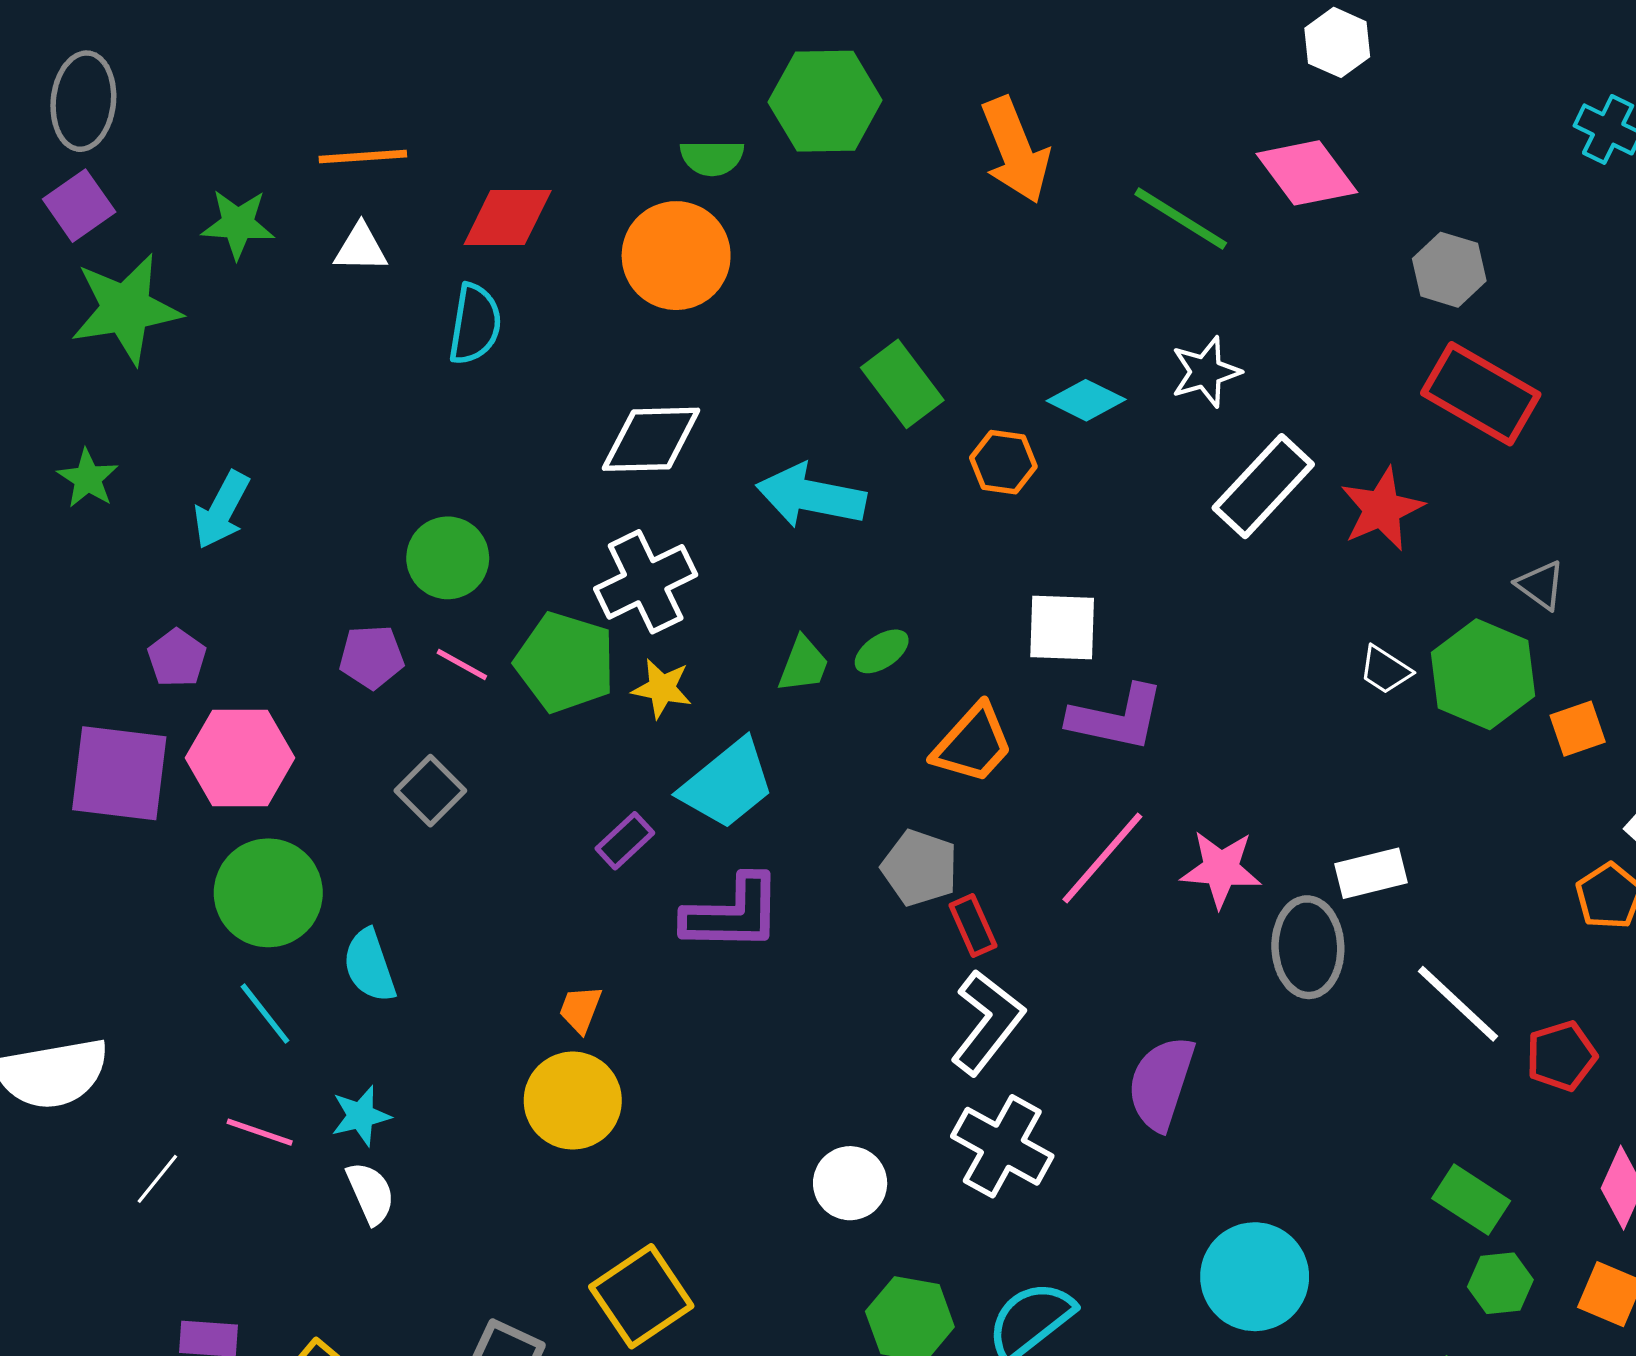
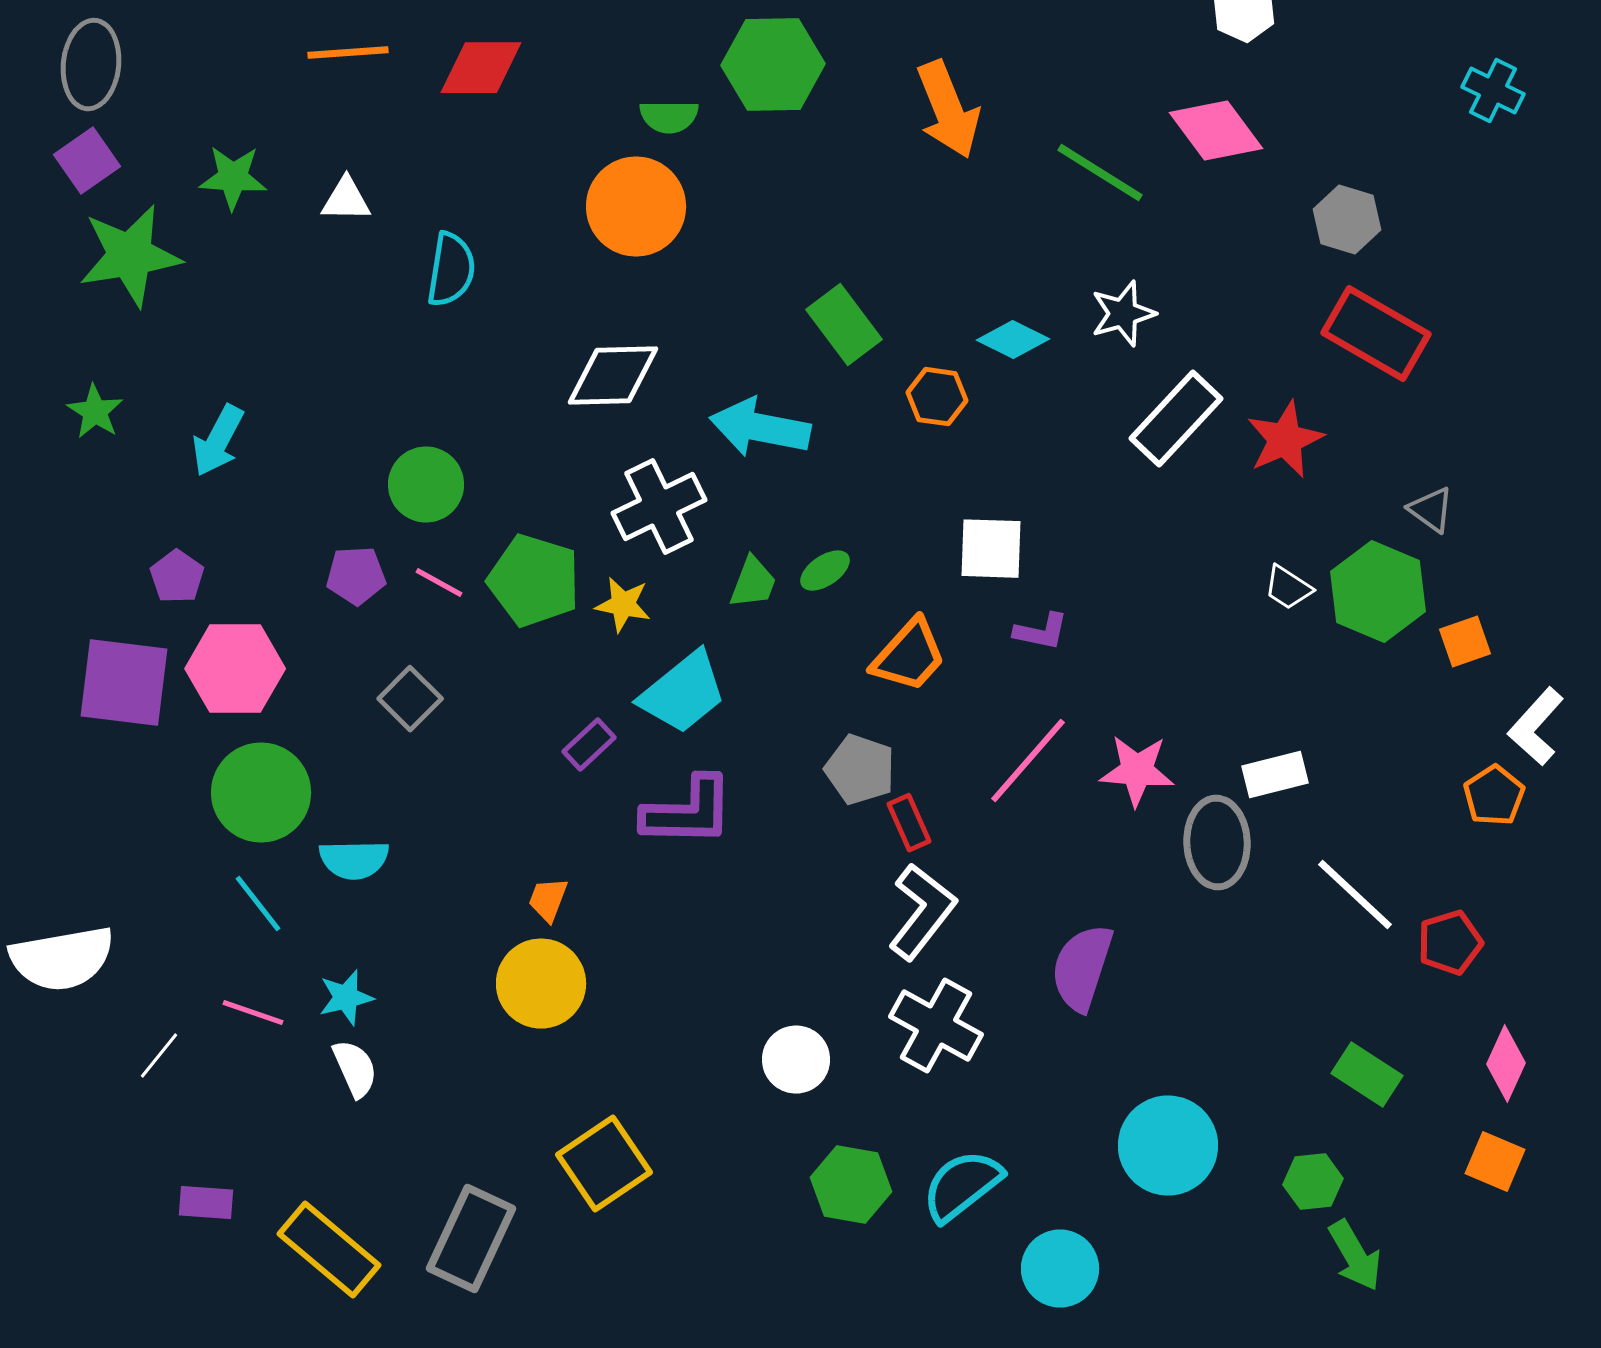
orange line: (363, 157) -> (348, 53), moved
red diamond: (508, 217) -> (481, 68), moved
white cross: (646, 582) -> (659, 507), moved
purple L-shape: (1117, 718) -> (1041, 632), size x0.6
cyan semicircle: (369, 966) -> (354, 860), turned -72
green hexagon: (1500, 1283) -> (1313, 1182), moved

